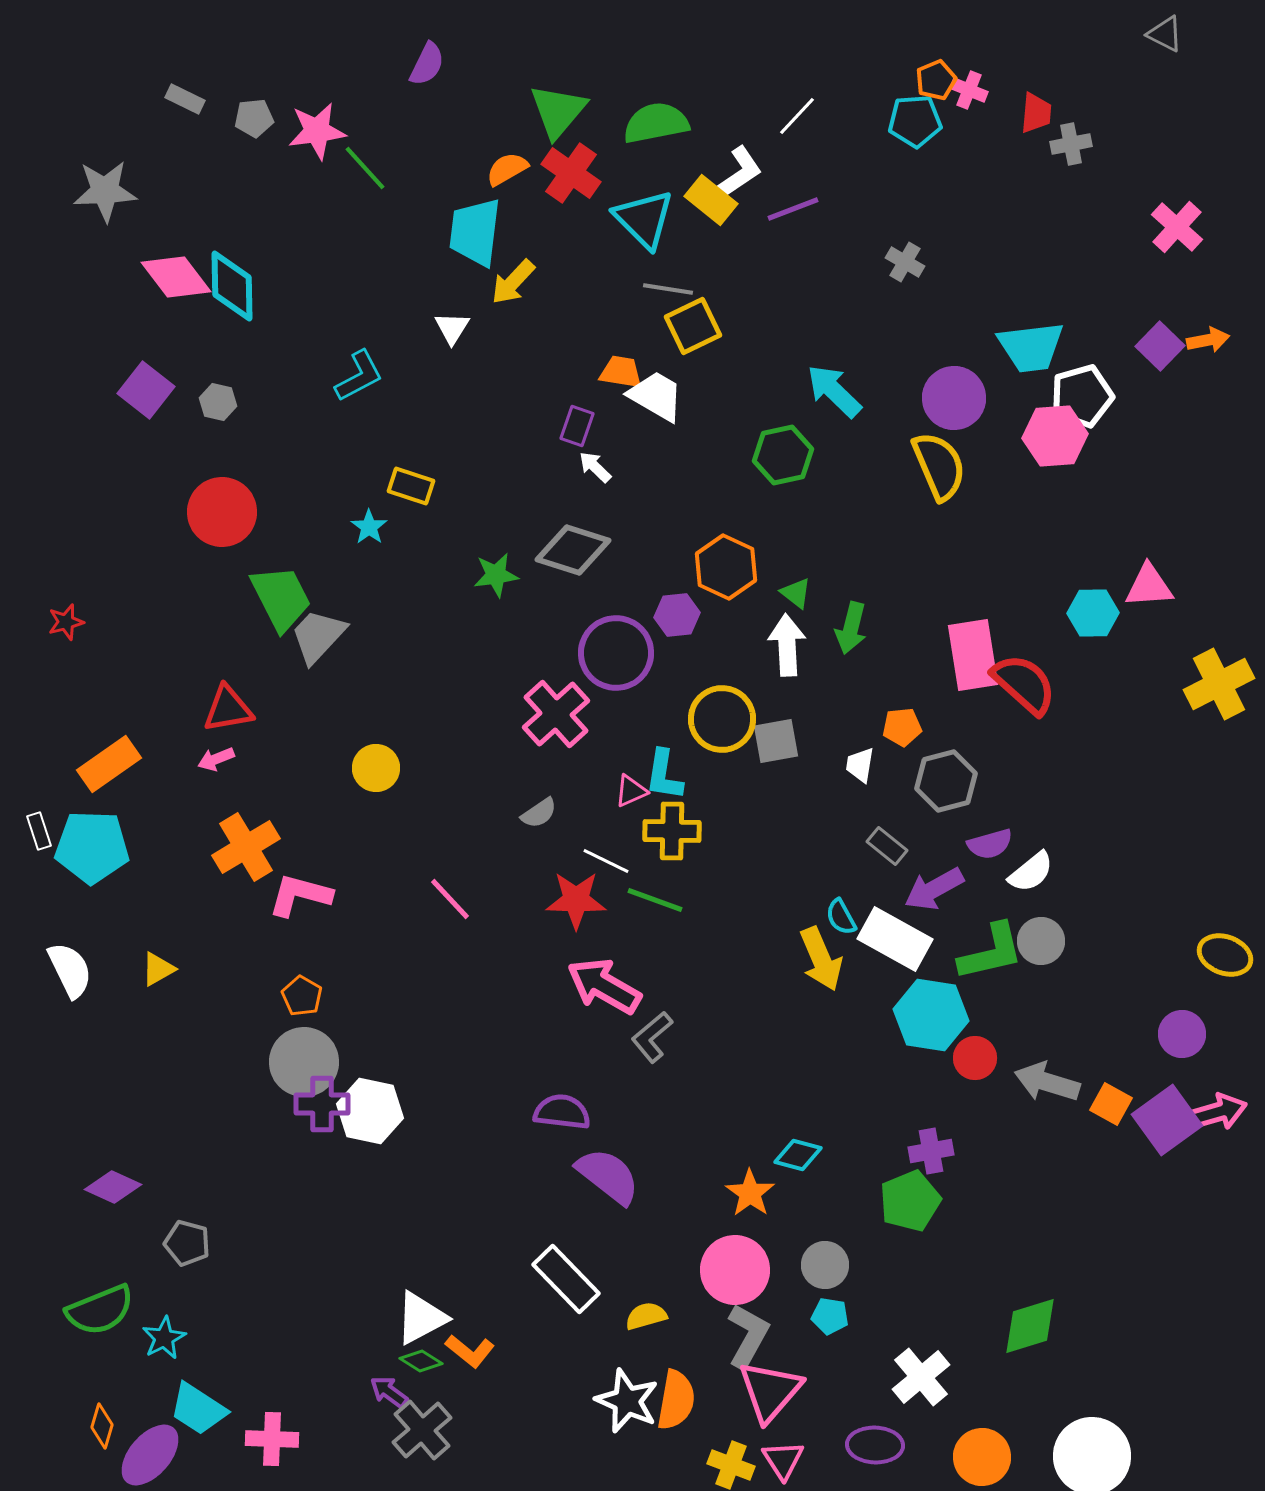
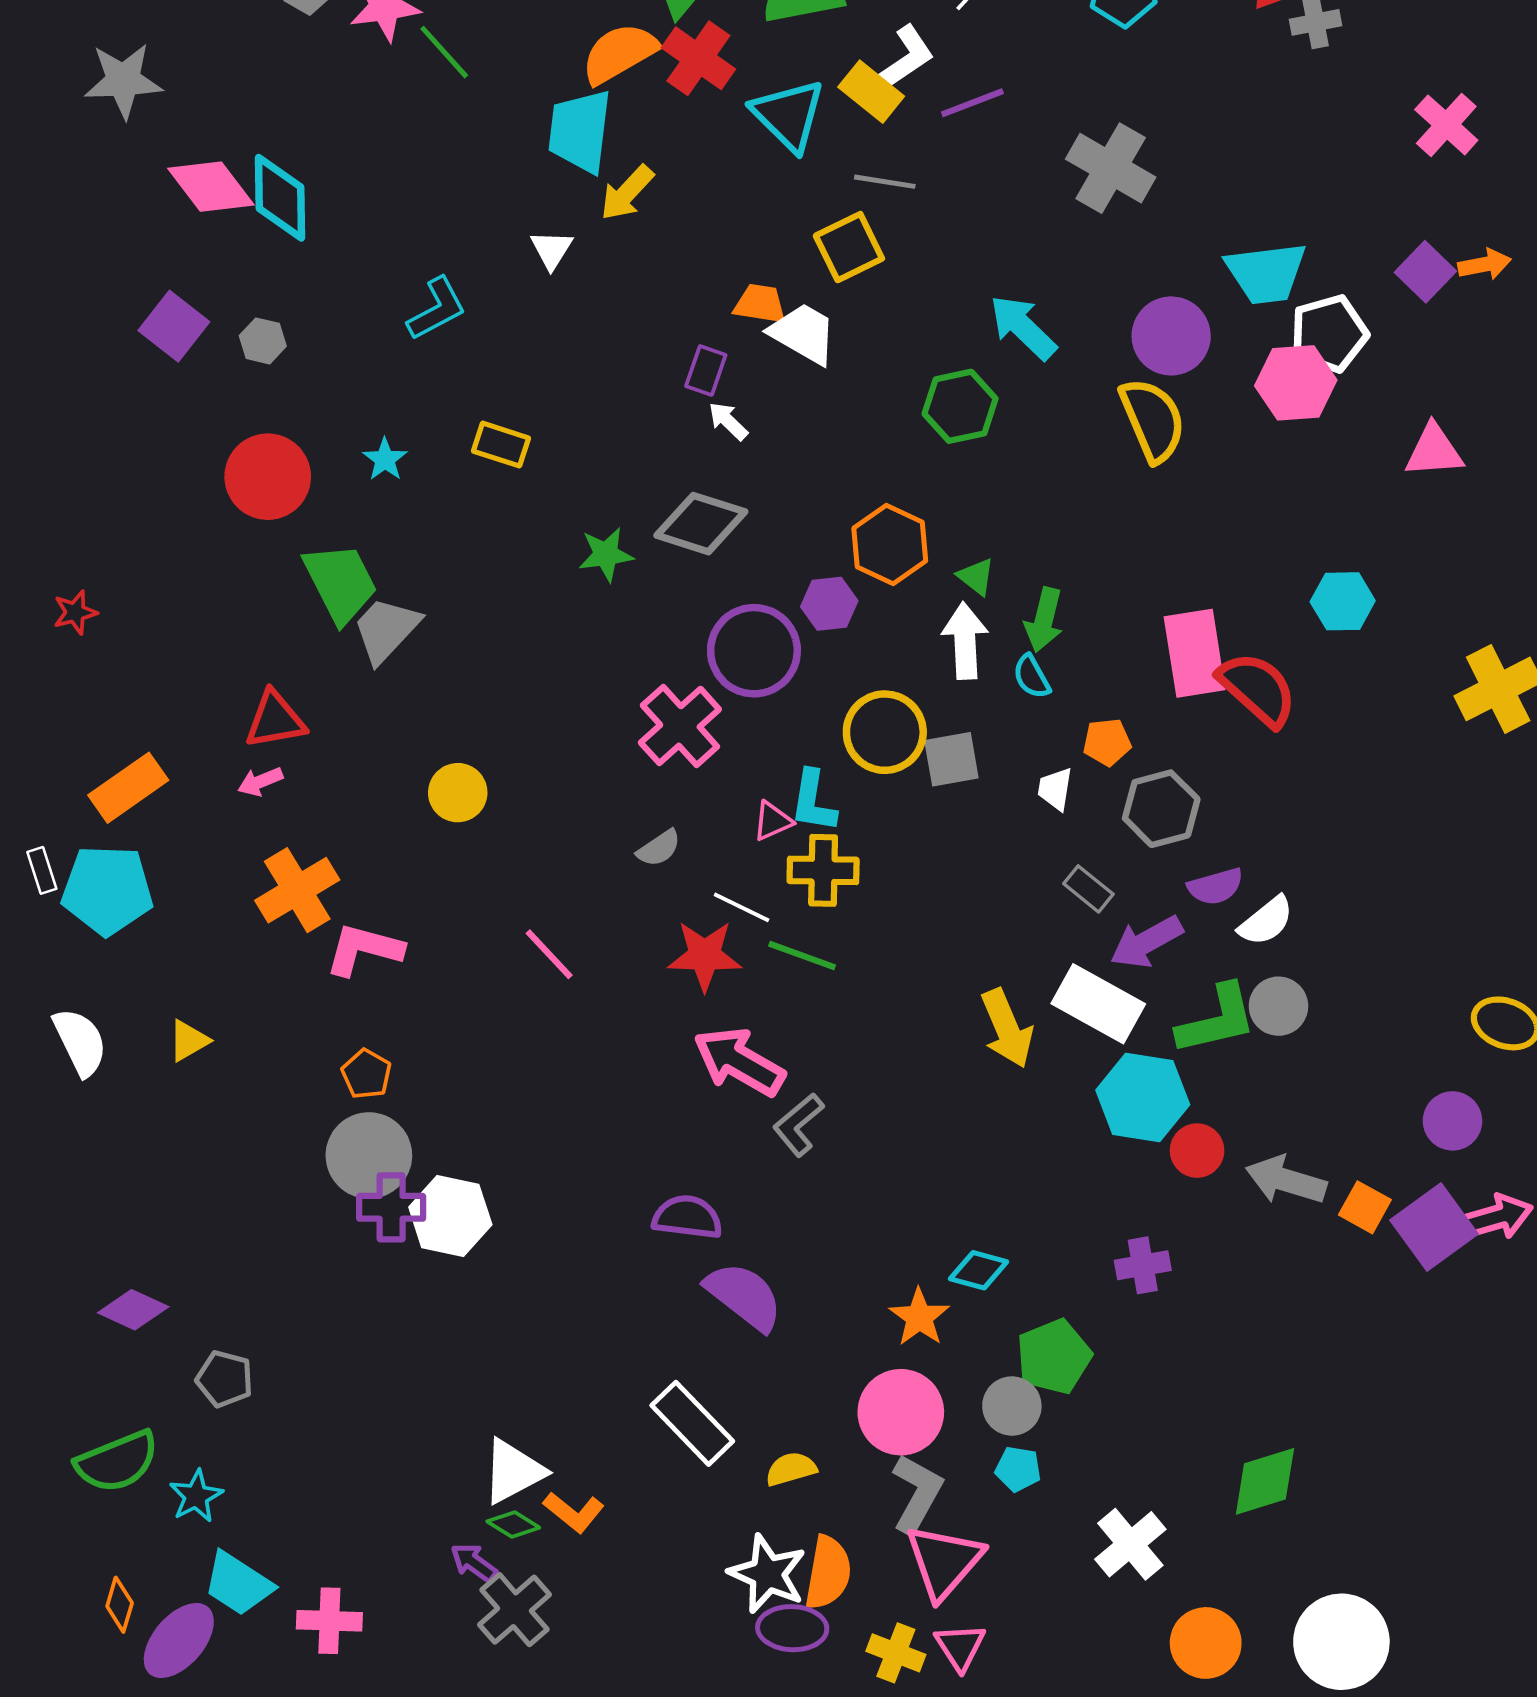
orange semicircle: (507, 169) -> (619, 53), size x1.5
gray cross: (905, 262) -> (1111, 168), size x1.8
gray line: (668, 289) -> (885, 182), moved
cyan star: (369, 527) -> (385, 459), moved
pink triangle: (1149, 586) -> (1434, 451), moved
cyan semicircle: (841, 917) -> (1032, 677), moved
green pentagon: (910, 1201) -> (1054, 1357), moved
purple ellipse: (875, 1445) -> (792, 1628), moved

